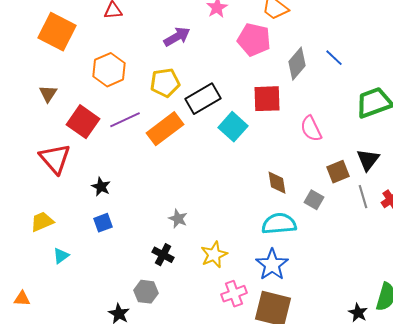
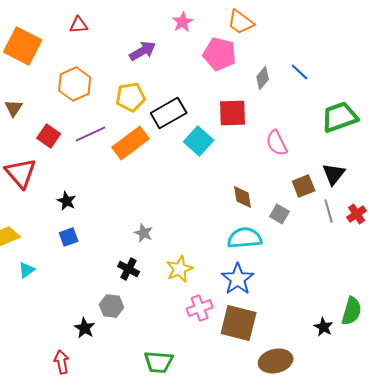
gray diamond: (297, 64) -> (263, 78), size x0.7
red square: (83, 122) -> (49, 136), size x0.7

